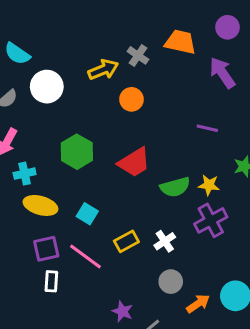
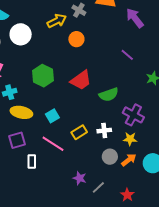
purple line: (207, 128) -> (127, 55), turned 32
yellow star: (209, 185) -> (130, 139), moved
cyan square: (87, 214) -> (52, 116), turned 32
purple cross: (211, 220) -> (133, 115), turned -30
white cross: (165, 241) -> (104, 131), turned 32
purple square: (46, 249) -> (17, 140), moved
orange arrow: (198, 304) -> (129, 160), moved

